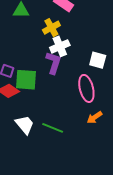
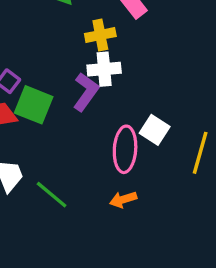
white square: (98, 60) -> (155, 130), moved

